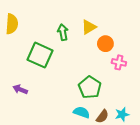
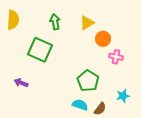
green arrow: (63, 32) -> (55, 22), moved
cyan star: (122, 114) -> (123, 96), moved

